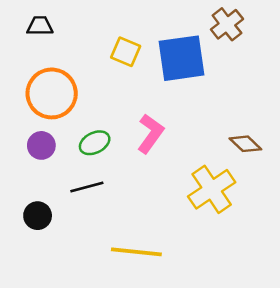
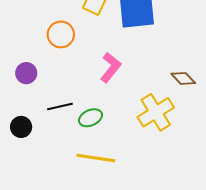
orange circle: (52, 93) -> (61, 34), moved, size x0.7
green ellipse: (95, 143) -> (90, 118), moved

